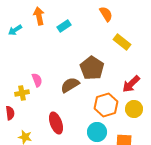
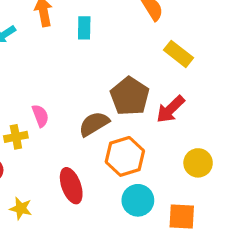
cyan rectangle: (64, 26) -> (84, 28), turned -56
red arrow: (131, 84) -> (170, 109), moved
orange hexagon: (106, 105) -> (125, 156), moved

